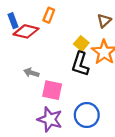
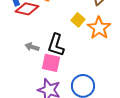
black L-shape: (80, 64) -> (56, 45), moved

